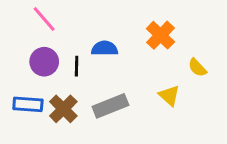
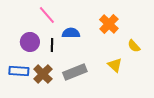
pink line: (44, 19) -> (47, 15), moved

